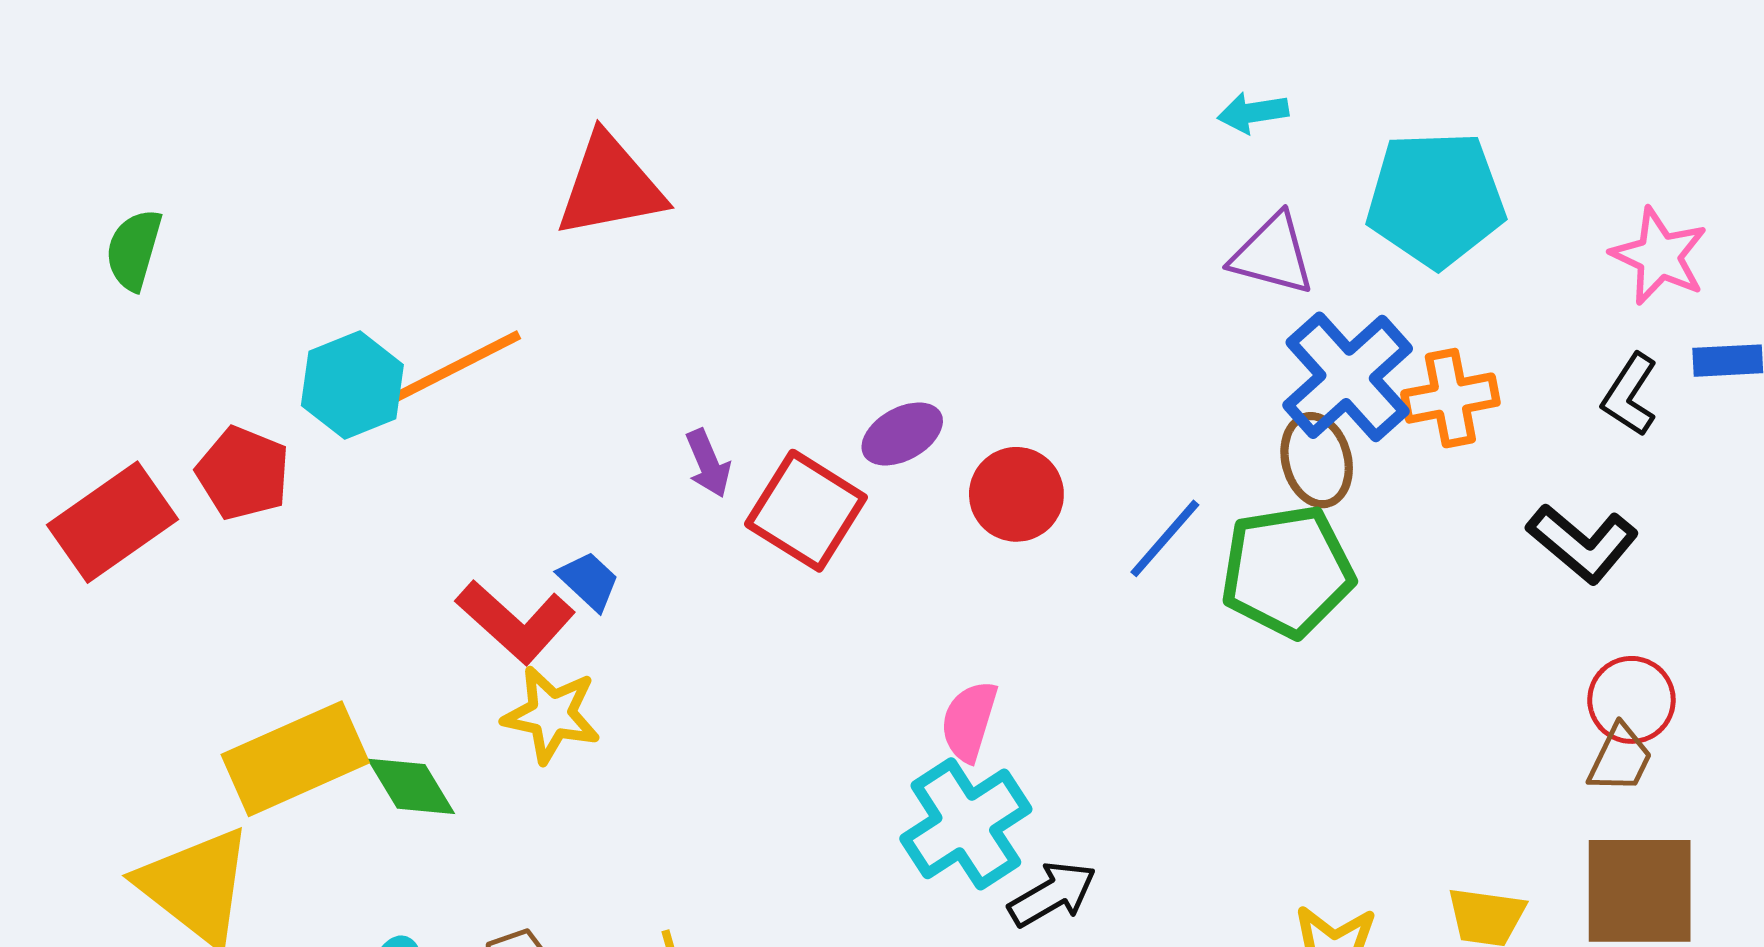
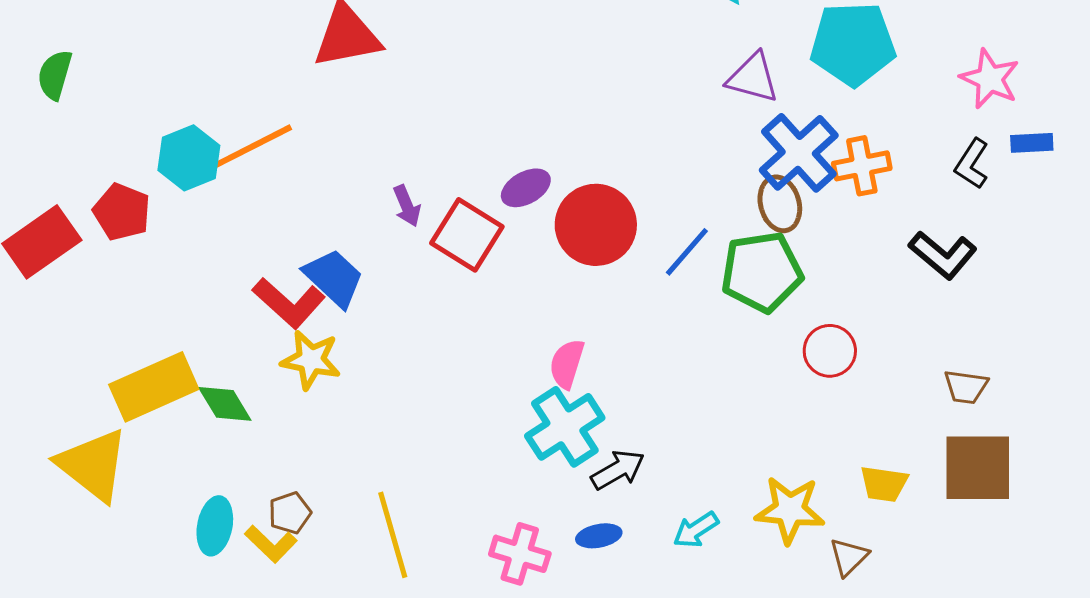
red circle: (1016, 494) -> (596, 225), size x1.4
blue trapezoid: (589, 581) -> (334, 278), size x1.6
red circle: (1631, 700) -> (830, 351), moved
brown trapezoid: (1620, 759) -> (966, 387), turned 72

